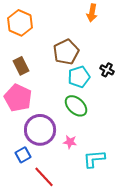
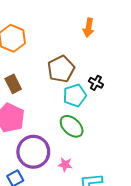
black cross: (107, 70) -> (96, 83), moved

